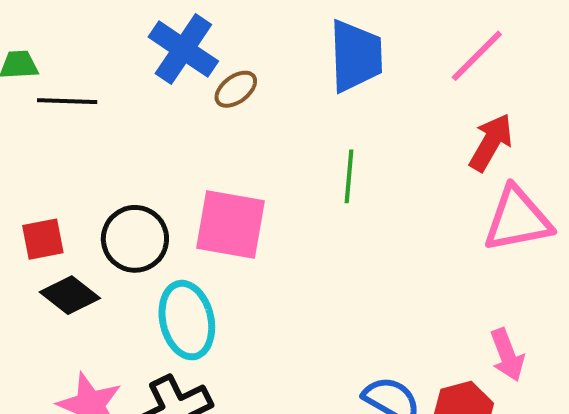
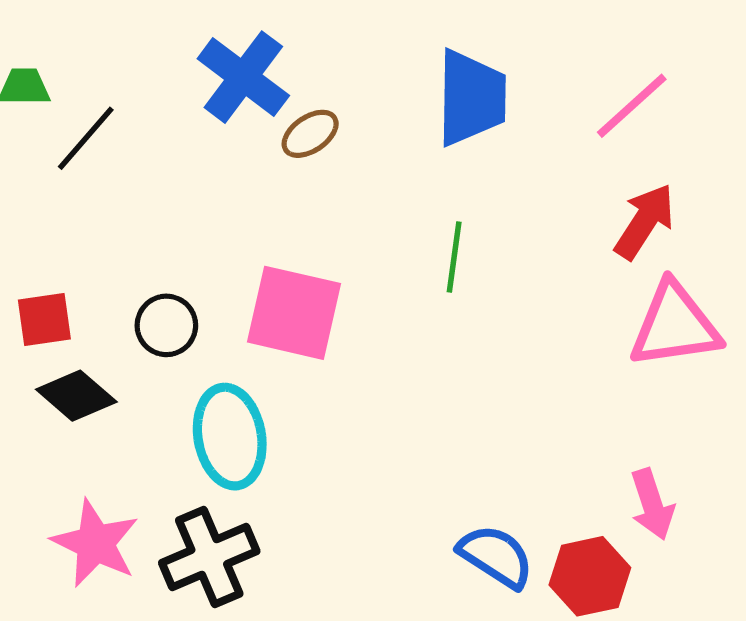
black line: (67, 101) -> (86, 138), turned -54
black circle: (135, 239) -> (166, 325), size x0.7

